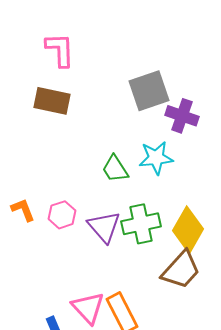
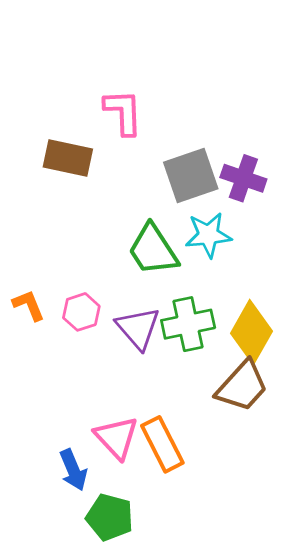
pink L-shape: (60, 50) -> (123, 112), moved
gray square: (149, 91) -> (191, 176), moved
green trapezoid: (115, 169) -> (153, 250), size x1.4

